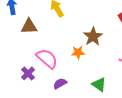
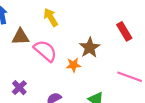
pink semicircle: (47, 58) -> (45, 51), moved

